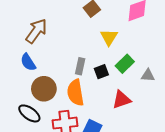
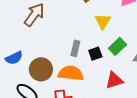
blue semicircle: (28, 62) -> (14, 58), moved, turned -84
orange semicircle: (76, 93) -> (71, 73), turned 105

